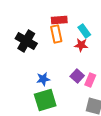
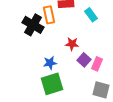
orange rectangle: (56, 34) -> (49, 15), moved
red star: (81, 45) -> (72, 44), moved

